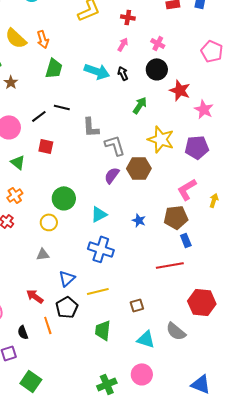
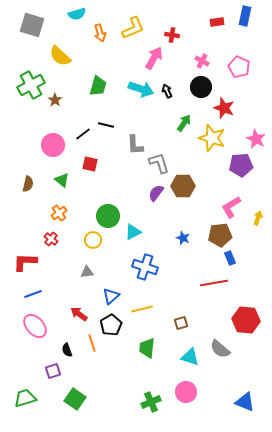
orange arrow: (43, 39) -> (100, 33), moved
pink arrow: (123, 44) -> (154, 58), moved, size x1.6
pink pentagon: (212, 51) -> (239, 67), moved
pink star: (204, 109) -> (256, 139), moved
yellow star: (161, 139) -> (212, 138), moved
cyan triangle: (99, 214) -> (133, 232), moved

